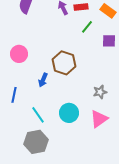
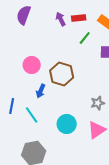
pink circle: (19, 54) -> (32, 65), moved
cyan line: (38, 115) -> (32, 115), moved

